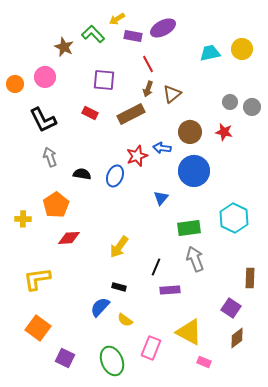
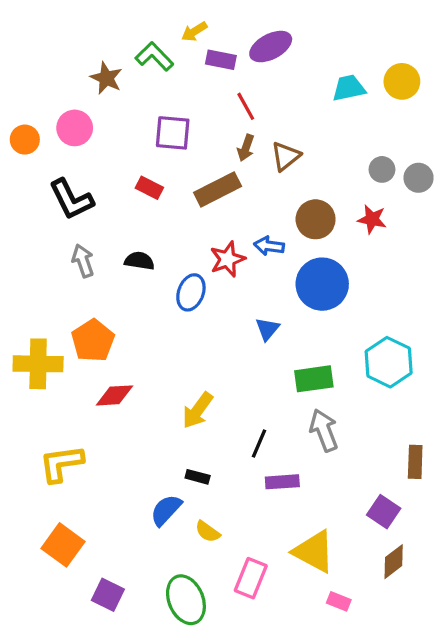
black semicircle: (82, 174) -> (139, 261), moved
yellow cross: (23, 219) -> (38, 364), size x1.8

